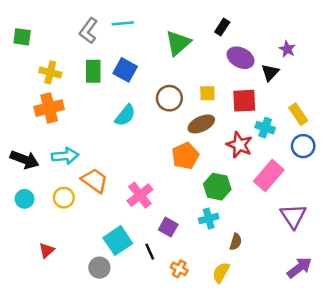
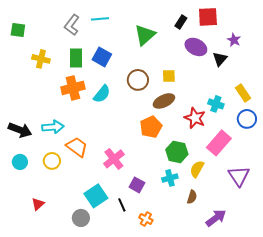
red square: (244, 101) -> (208, 17), moved
orange cross: (49, 108) -> (73, 88), moved
purple arrow: (299, 268) -> (216, 218), moved
yellow semicircle: (221, 272) -> (197, 169), moved

